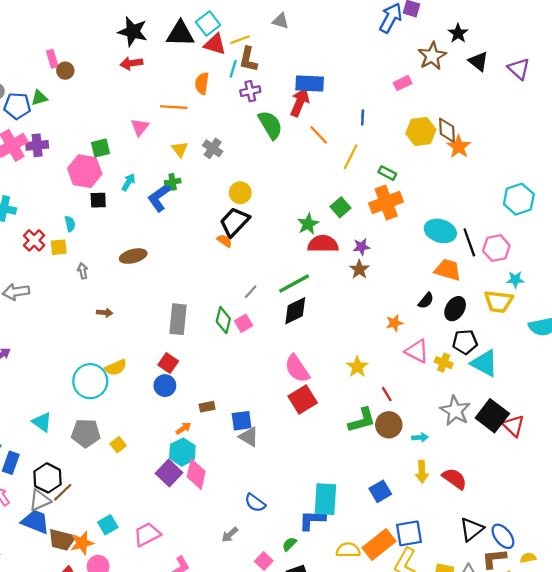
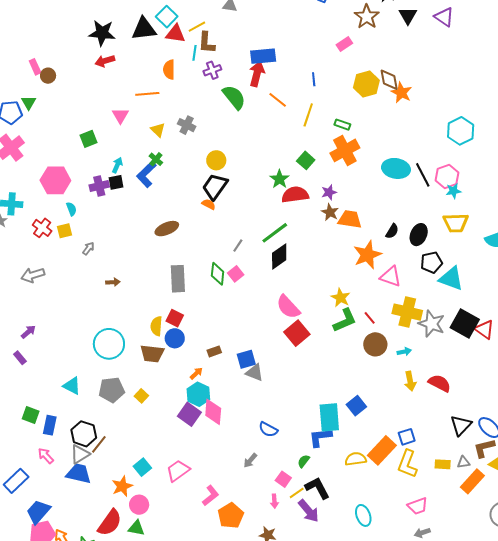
black triangle: (478, 61) -> (408, 16), turned 30
green triangle: (39, 98) -> (29, 103), turned -35
purple cross: (37, 145) -> (99, 186), moved
pink hexagon: (85, 171) -> (55, 180), moved
green cross: (173, 182) -> (156, 159), turned -32
black square: (98, 200) -> (116, 182), moved
brown ellipse: (133, 256) -> (167, 229), moved
orange trapezoid: (448, 270) -> (350, 219), moved
gray arrow: (83, 271) -> (88, 248), turned 56
cyan star: (515, 280) -> (453, 191), moved
orange star: (394, 323) -> (367, 255), size x1.8
yellow cross: (444, 363) -> (407, 312), moved, size x1.8
yellow semicircle: (116, 368) -> (156, 326), moved, turned 126
green L-shape: (362, 420) -> (345, 320), moved
blue square: (380, 491) -> (356, 406), moved
blue square: (409, 533) -> (407, 437), size x0.7
brown trapezoid: (62, 540) -> (152, 354), moved

